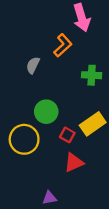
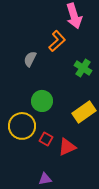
green cross: (92, 75) -> (83, 68), turned 30
red square: (67, 135) -> (46, 139), moved

